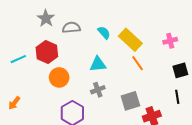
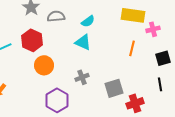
cyan semicircle: (104, 33) -> (88, 21), turned 96
yellow rectangle: (130, 40) -> (133, 15), moved, turned -35
orange line: (138, 63) -> (132, 48), moved, turned 49
cyan triangle: (98, 64) -> (83, 42), moved, turned 30

